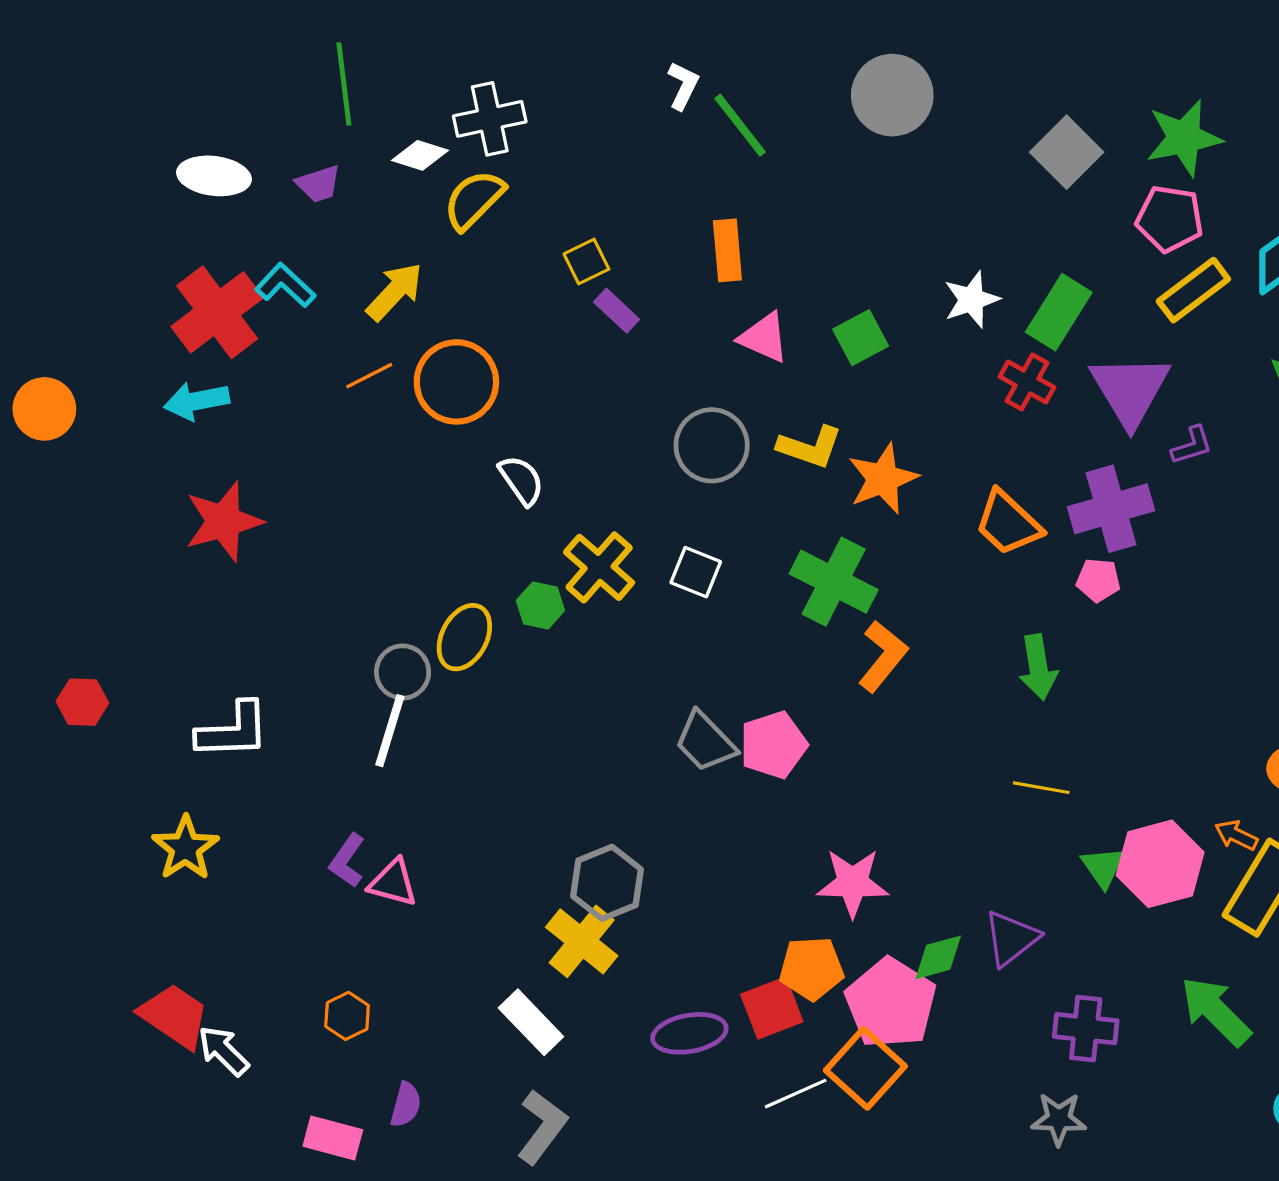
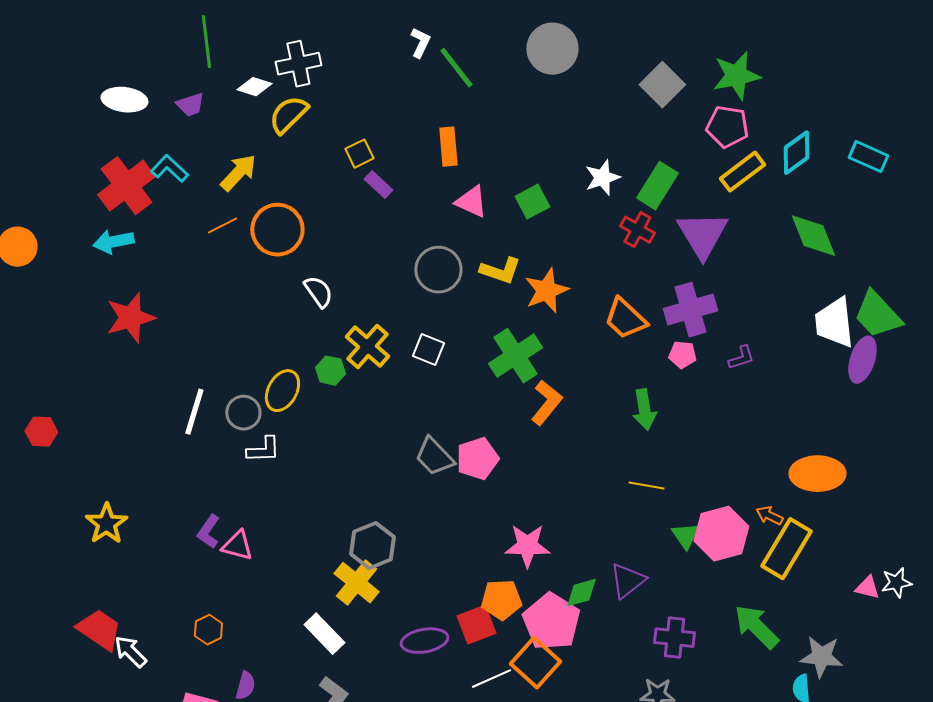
purple L-shape: (1192, 445) -> (741, 358), moved
green cross: (834, 582) -> (515, 356), turned 30
white L-shape: (233, 731) -> (263, 450), moved, size x0.7
white line: (390, 731) -> (194, 412), moved

